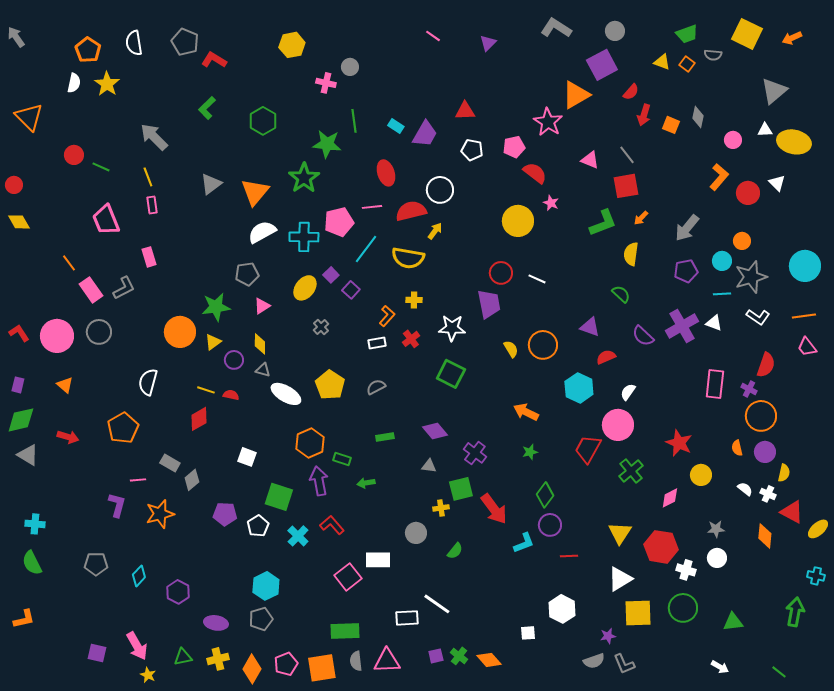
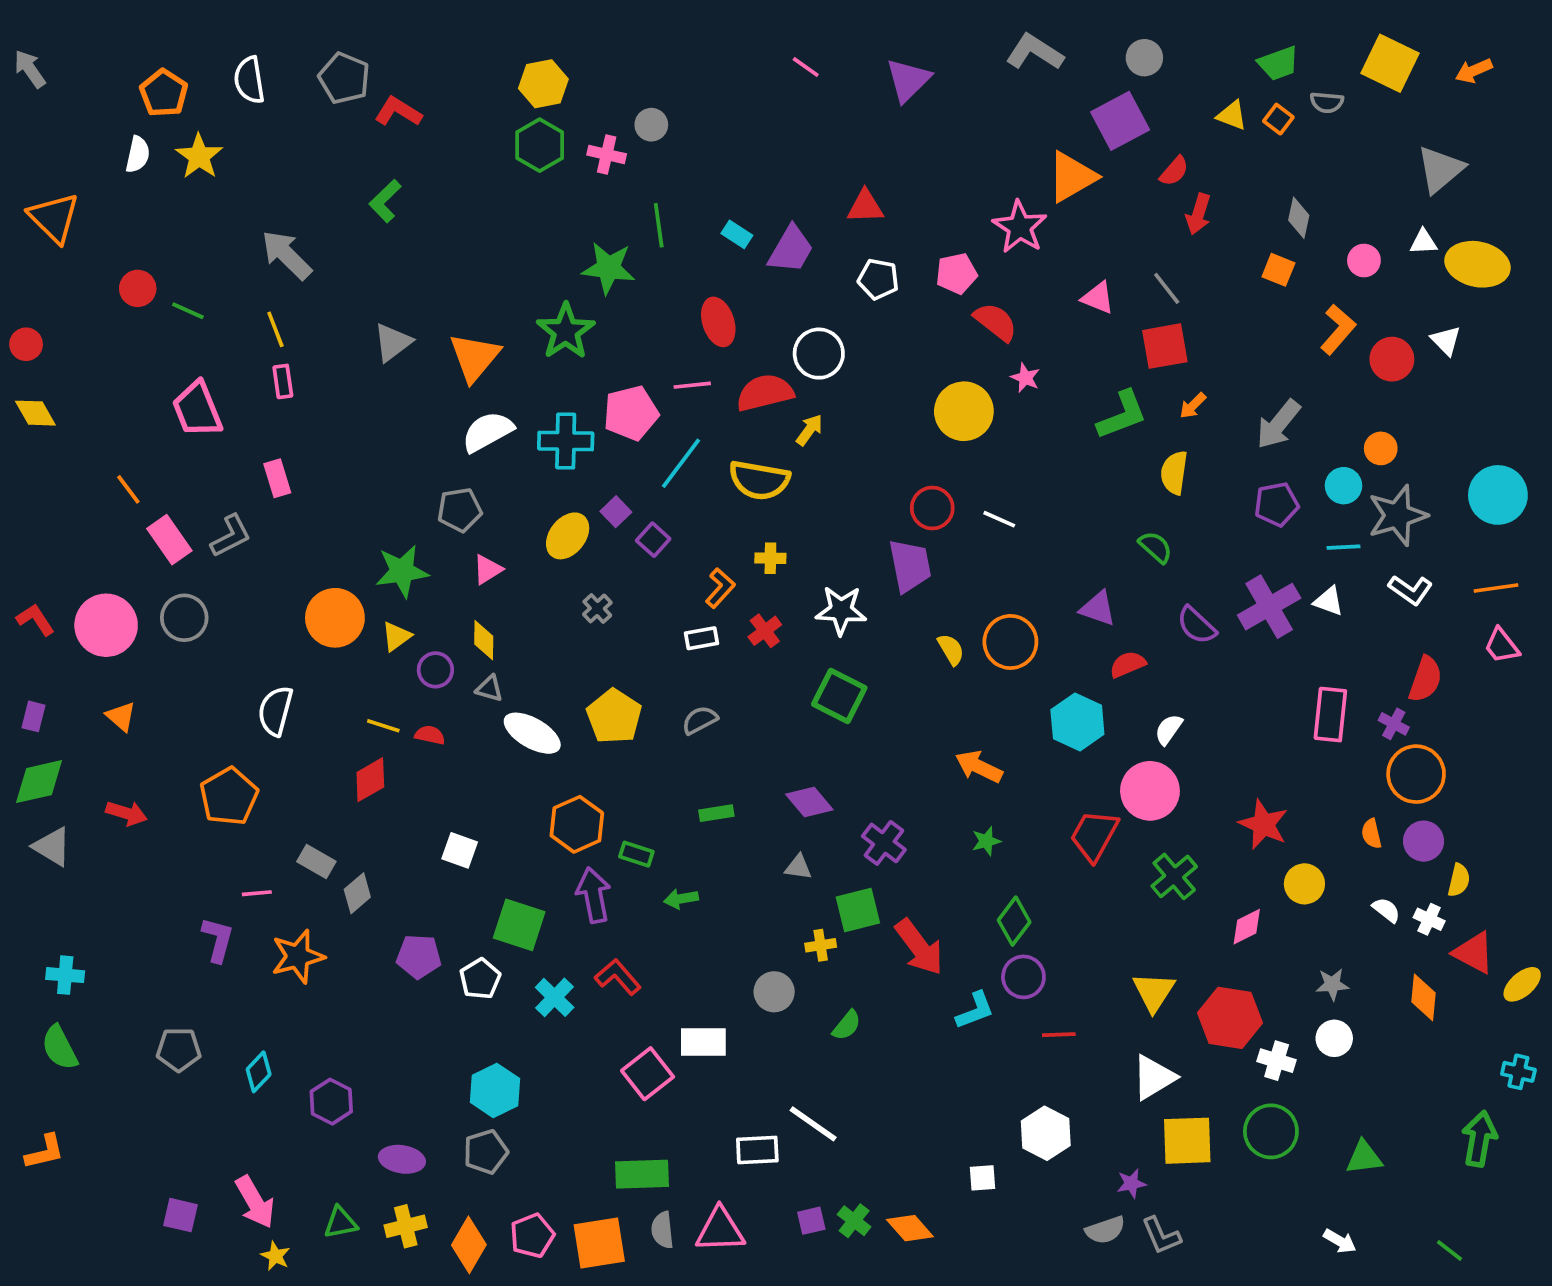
purple triangle: (488, 43) -> (908, 80), size x1.5
green hexagon: (263, 121) -> (540, 145), moved
orange square: (671, 125) -> (1278, 270), moved

